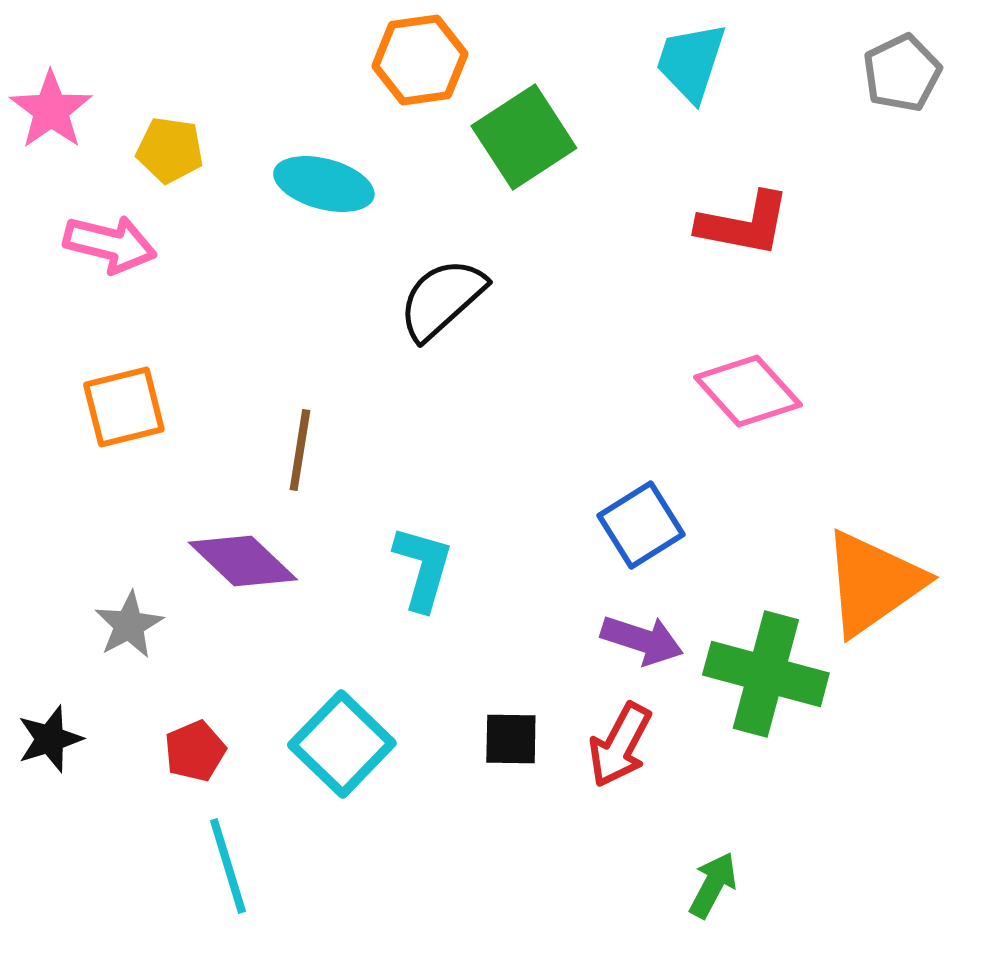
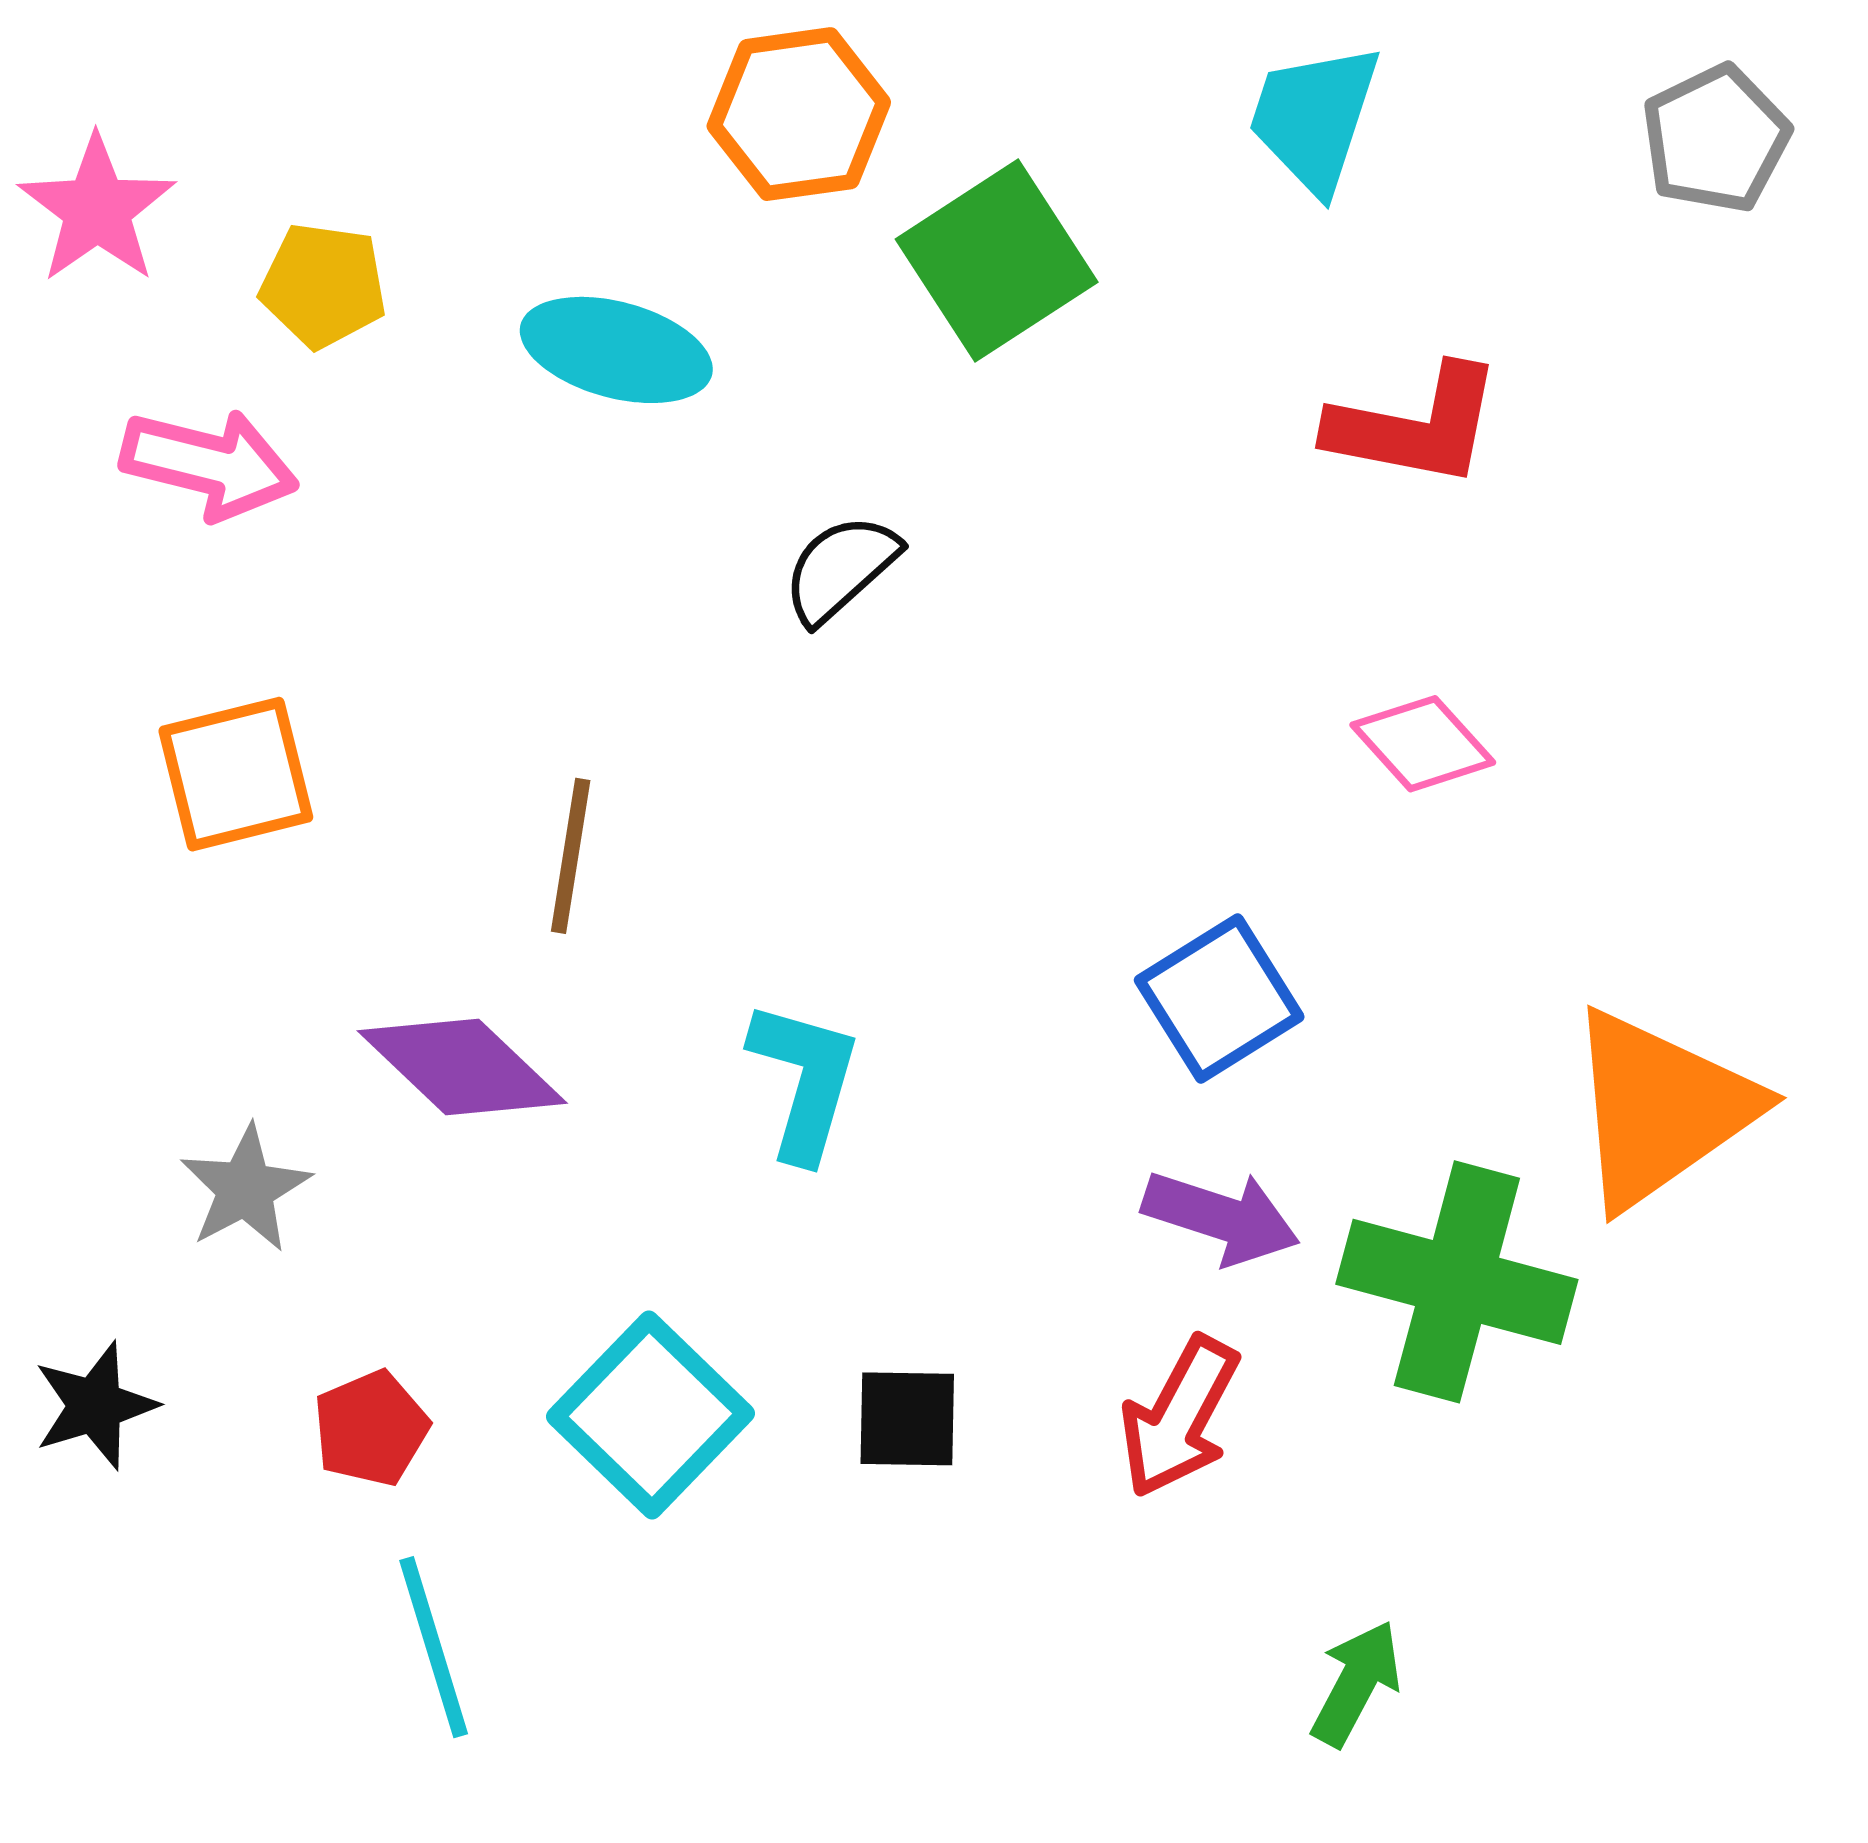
black semicircle: (442, 299) -> (841, 569), size x0.7
pink diamond: (748, 391) -> (1423, 744), size x0.7
black square: (511, 739) -> (907, 1419), moved

